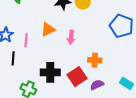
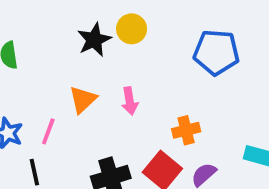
pink line: (26, 40) -> (48, 131), turned 32

